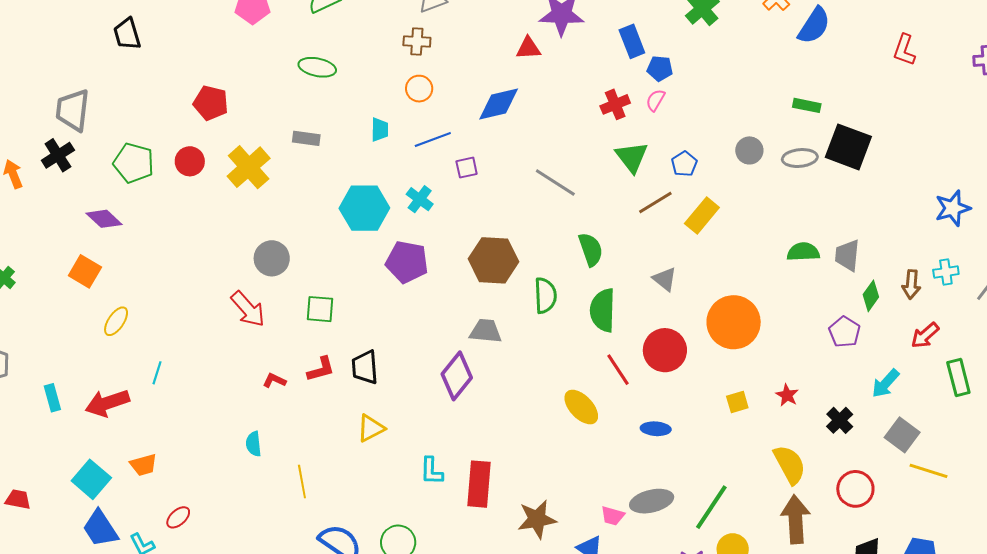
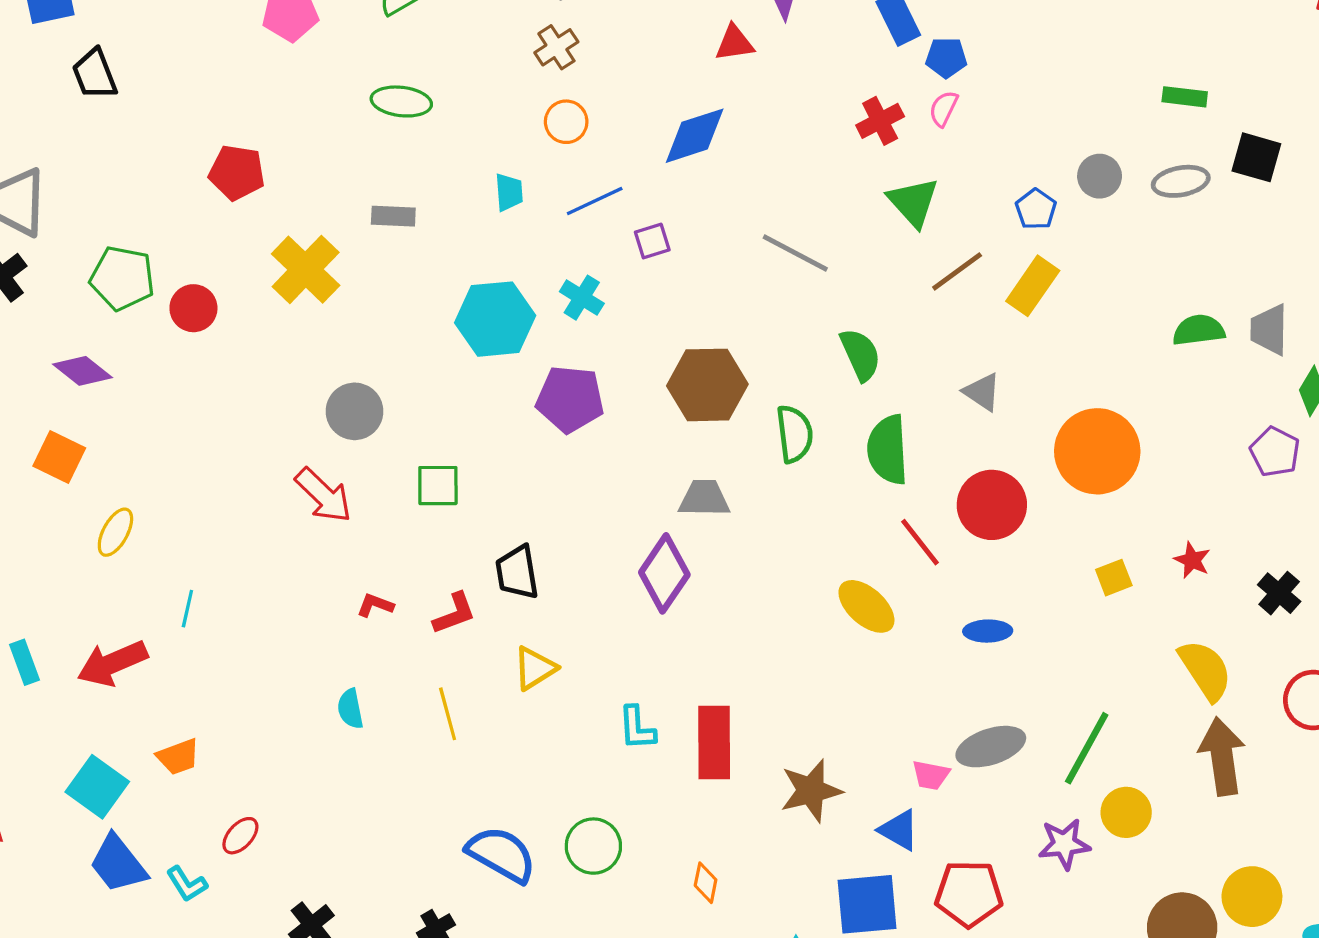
brown cross: (417, 42) -> (556, 47), turned -32
black square: (848, 147) -> (1256, 157), size x0.7
red circle: (190, 161) -> (193, 308), moved
blue pentagon: (684, 164) -> (1036, 209), moved
red L-shape: (321, 369) -> (454, 613), moved
yellow line: (302, 481) -> (448, 714), moved

